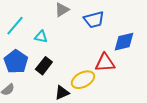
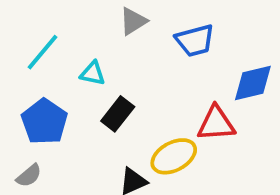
black rectangle: (44, 66) -> (118, 114), moved

